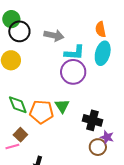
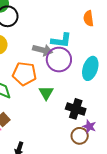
gray arrow: (54, 35) -> (43, 50), moved
cyan ellipse: (103, 53) -> (90, 68), moved
orange pentagon: (42, 112) -> (24, 74), moved

